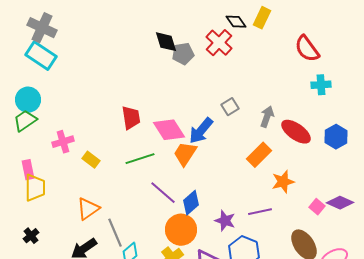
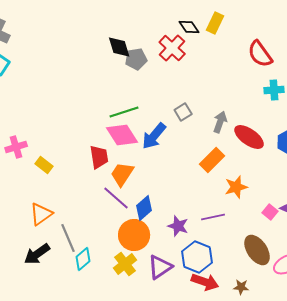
red trapezoid: (131, 118) -> (99, 157), moved
orange trapezoid: (185, 154) -> (122, 174), moved
green line: (140, 159) -> (124, 112), moved

